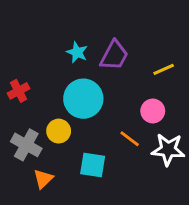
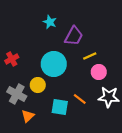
cyan star: (77, 52) -> (50, 22), moved
yellow line: (164, 69) -> (90, 56), moved
orange line: (130, 139) -> (80, 99), moved

